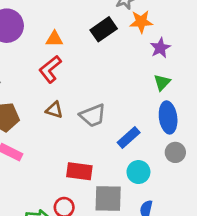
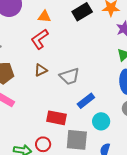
brown triangle: (54, 110) -> (41, 70), turned -48
blue rectangle: (129, 138) -> (86, 101), moved

